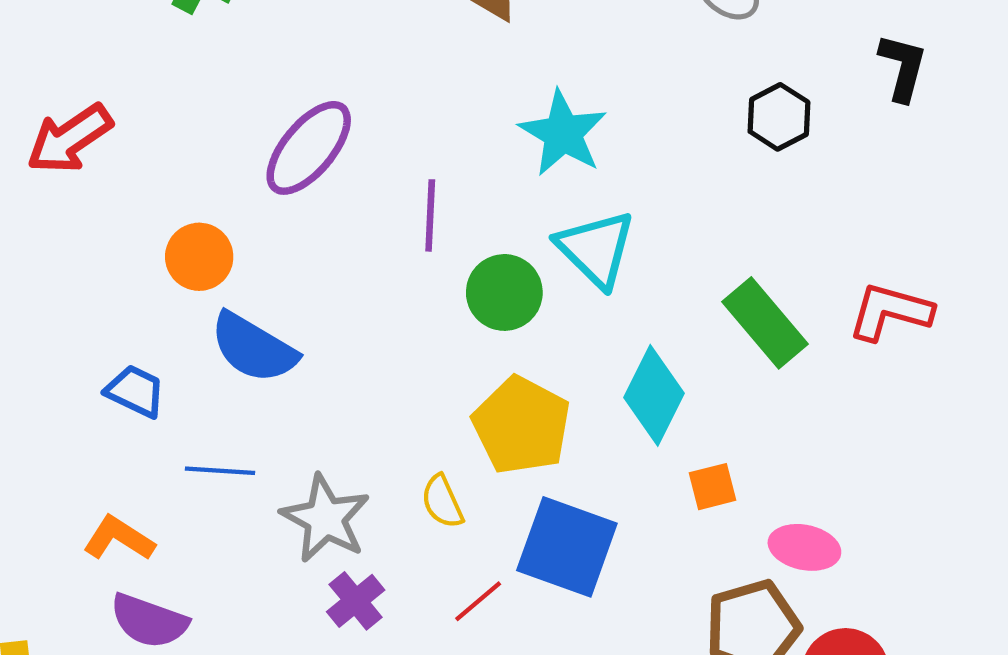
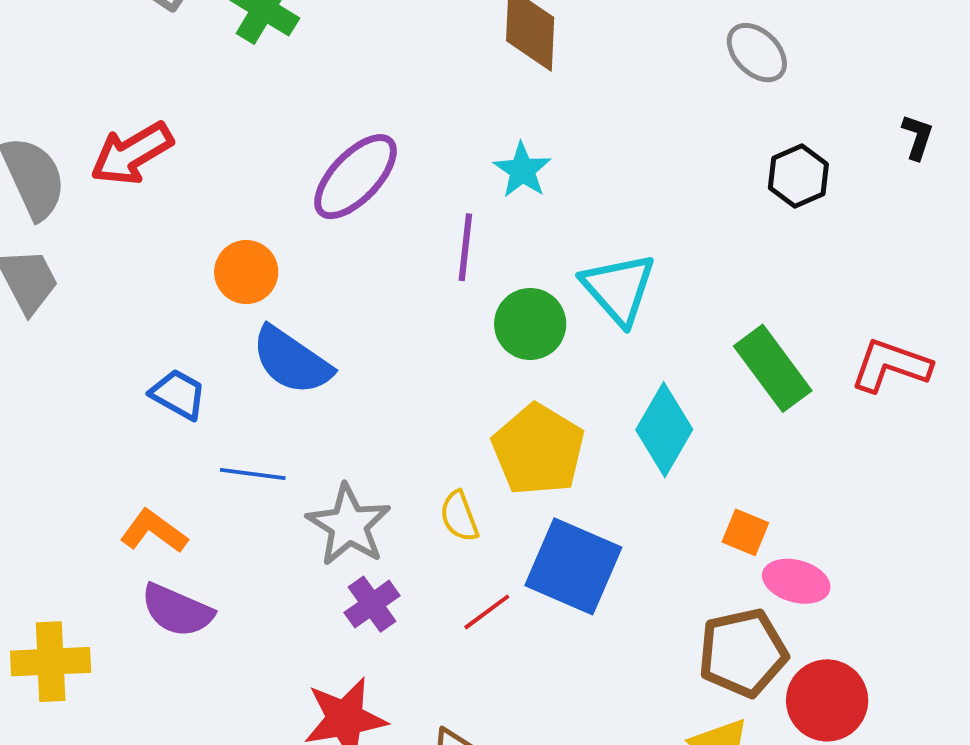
black L-shape: (903, 67) -> (917, 137), size x0.7
cyan star: (563, 133) -> (522, 170), moved, size x0.7
orange square: (713, 487) -> (745, 532), moved, turned 33

